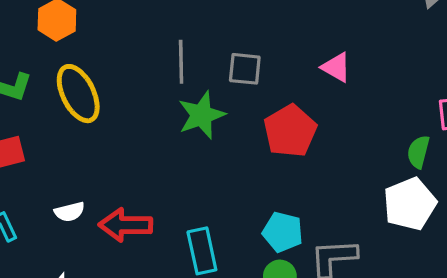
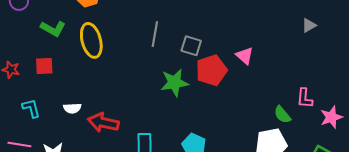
green star: (201, 115) -> (174, 83), moved
red pentagon: (290, 131) -> (211, 70), moved
green semicircle: (418, 152) -> (282, 115), turned -66

